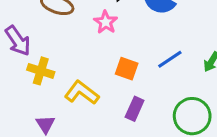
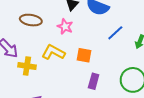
blue line: (170, 59) -> (115, 33), moved
yellow L-shape: (82, 93) -> (53, 52), moved

